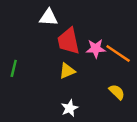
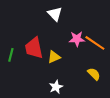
white triangle: (48, 17) -> (55, 14), moved, turned 42
red trapezoid: (68, 41) -> (34, 48), moved

